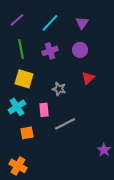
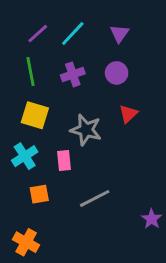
purple line: (17, 20) -> (38, 34), moved
gray star: (59, 89) -> (86, 130), size x1.5
gray line: (65, 124) -> (95, 198), moved

